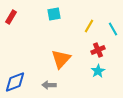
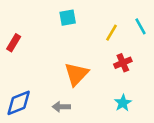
red rectangle: (11, 17) -> (14, 43), moved
cyan line: (113, 29) -> (140, 26), moved
cyan star: (98, 71) -> (123, 103), moved

